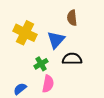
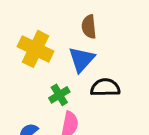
brown semicircle: (72, 18) -> (89, 27), moved

